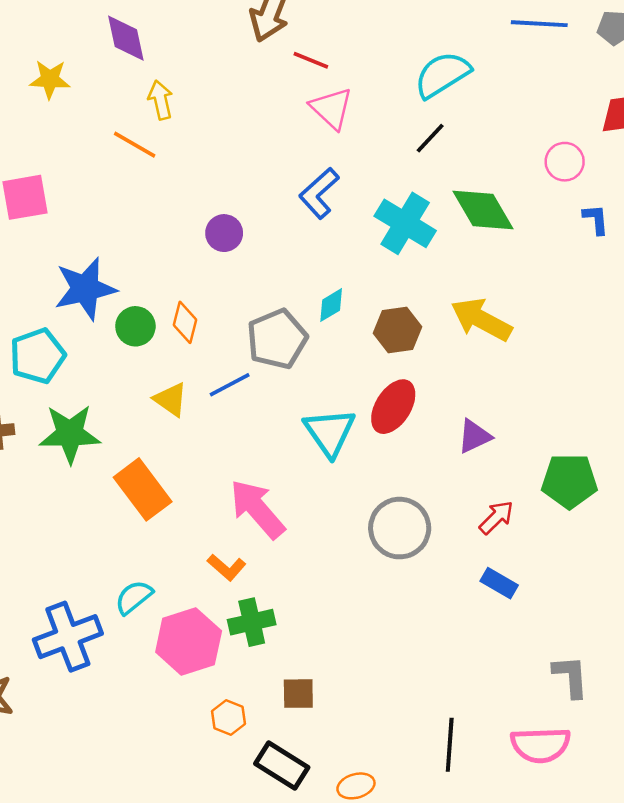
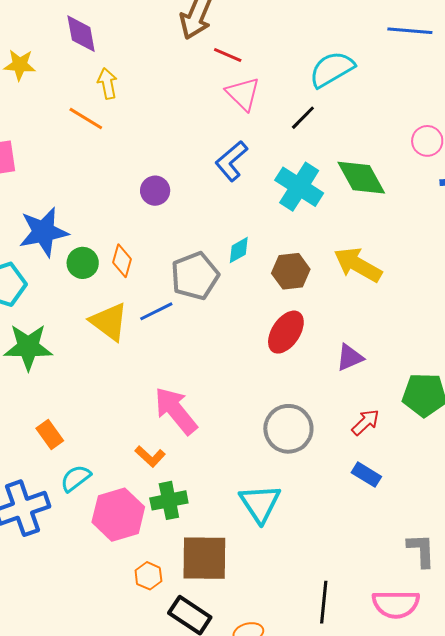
black line: (430, 138) -> (303, 118), moved
yellow triangle: (171, 399) -> (109, 322), size x1.4
cyan triangle: (330, 432) -> (260, 503), moved
orange rectangle: (143, 489) -> (50, 435), moved, size x0.6
brown square: (298, 694) -> (204, 558), size x1.8

